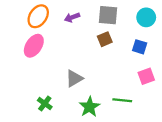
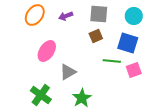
pink ellipse: (34, 46) -> (47, 51), moved
blue square: (140, 47) -> (128, 43), size x1.5
green line: (122, 100) -> (112, 61), moved
green cross: (45, 104) -> (41, 95), size x1.5

